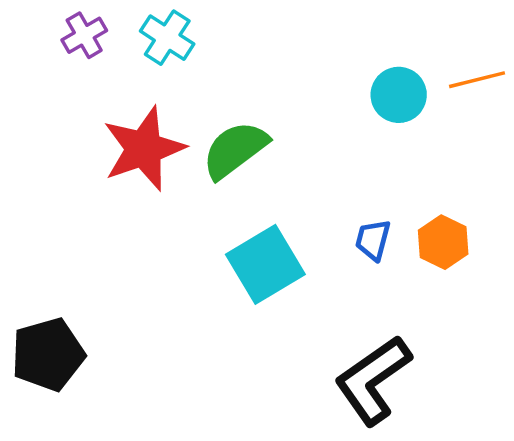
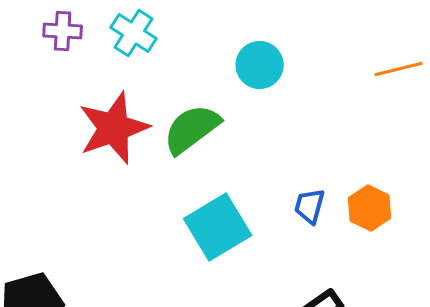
purple cross: (84, 35) -> (63, 31), turned 33
cyan circle: (399, 95) -> (260, 65), moved

